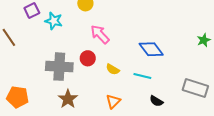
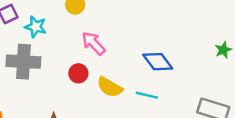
gray cross: (59, 67) -> (23, 62), moved
yellow semicircle: (113, 69) -> (110, 87), size x1.5

